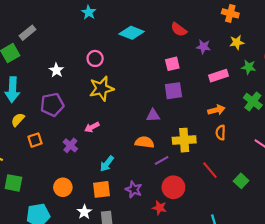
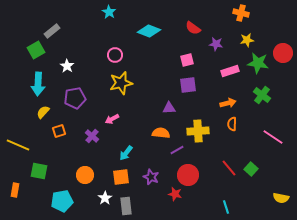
green star: (249, 67) -> (258, 63), size x1.5
white star: (56, 70) -> (67, 66), moved
red line: (210, 170) -> (229, 168), moved

